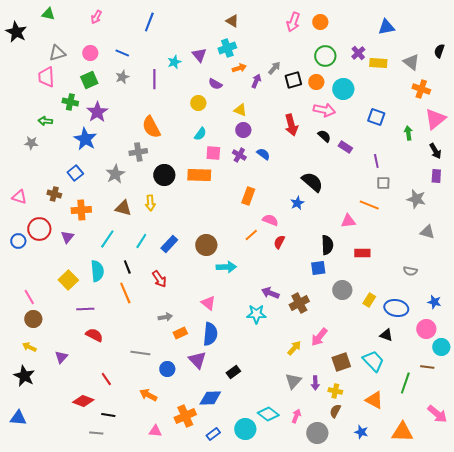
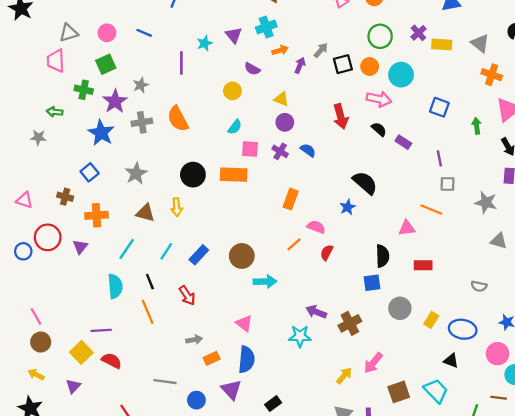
gray star: (122, 77) -> (141, 85), moved
gray cross: (138, 152) -> (142, 122), moved
yellow square: (68, 280) -> (81, 352), moved

